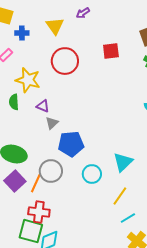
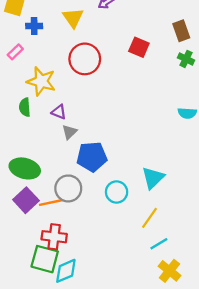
red square: (111, 51) -> (139, 47), turned 30
orange line: (36, 183) -> (51, 203), turned 54

